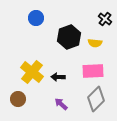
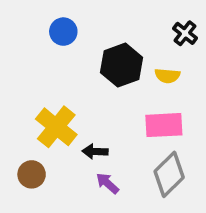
black arrow: (58, 77) -> (95, 151), moved

